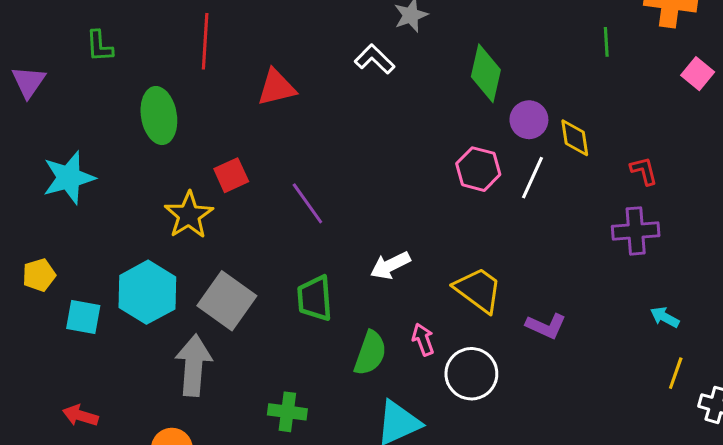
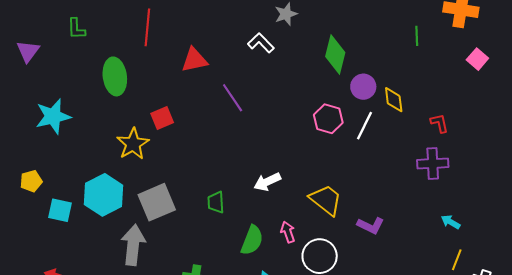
purple line: (307, 203) -> (233, 98), moved
green trapezoid: (315, 298) -> (216, 202), size x0.7
gray square: (227, 301) -> (157, 202), turned 30

